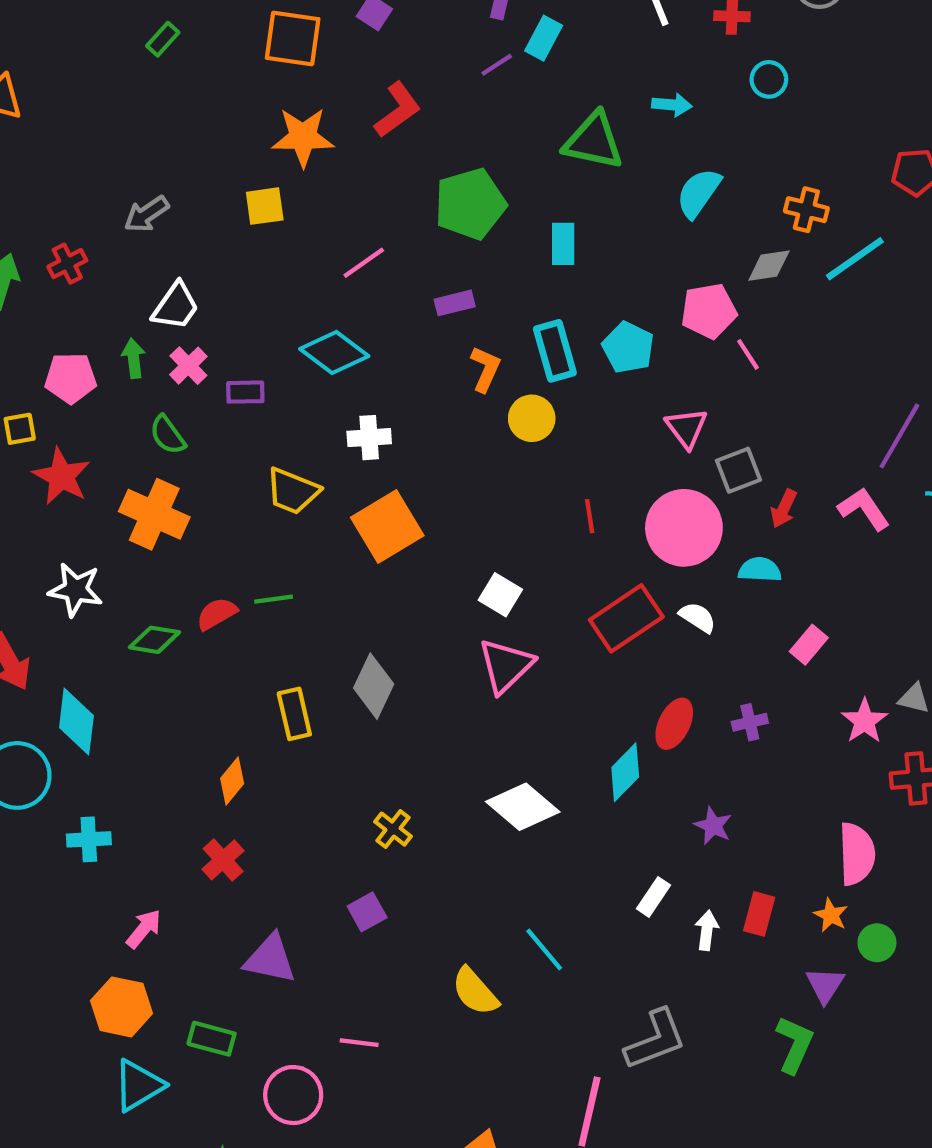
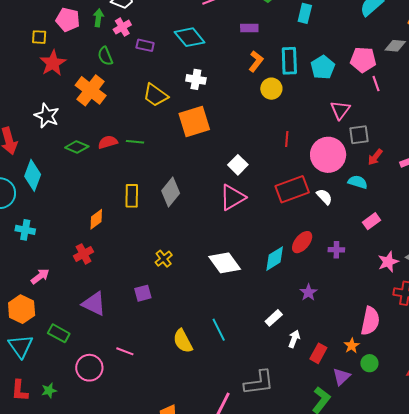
red rectangle: (759, 914) -> (318, 353), moved
cyan triangle: (138, 1085) -> (21, 346), turned -48

